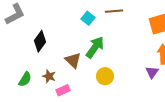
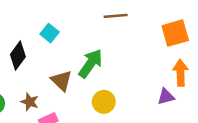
cyan square: (88, 18) -> (50, 33), moved
purple triangle: (152, 72) -> (166, 97), turned 40

